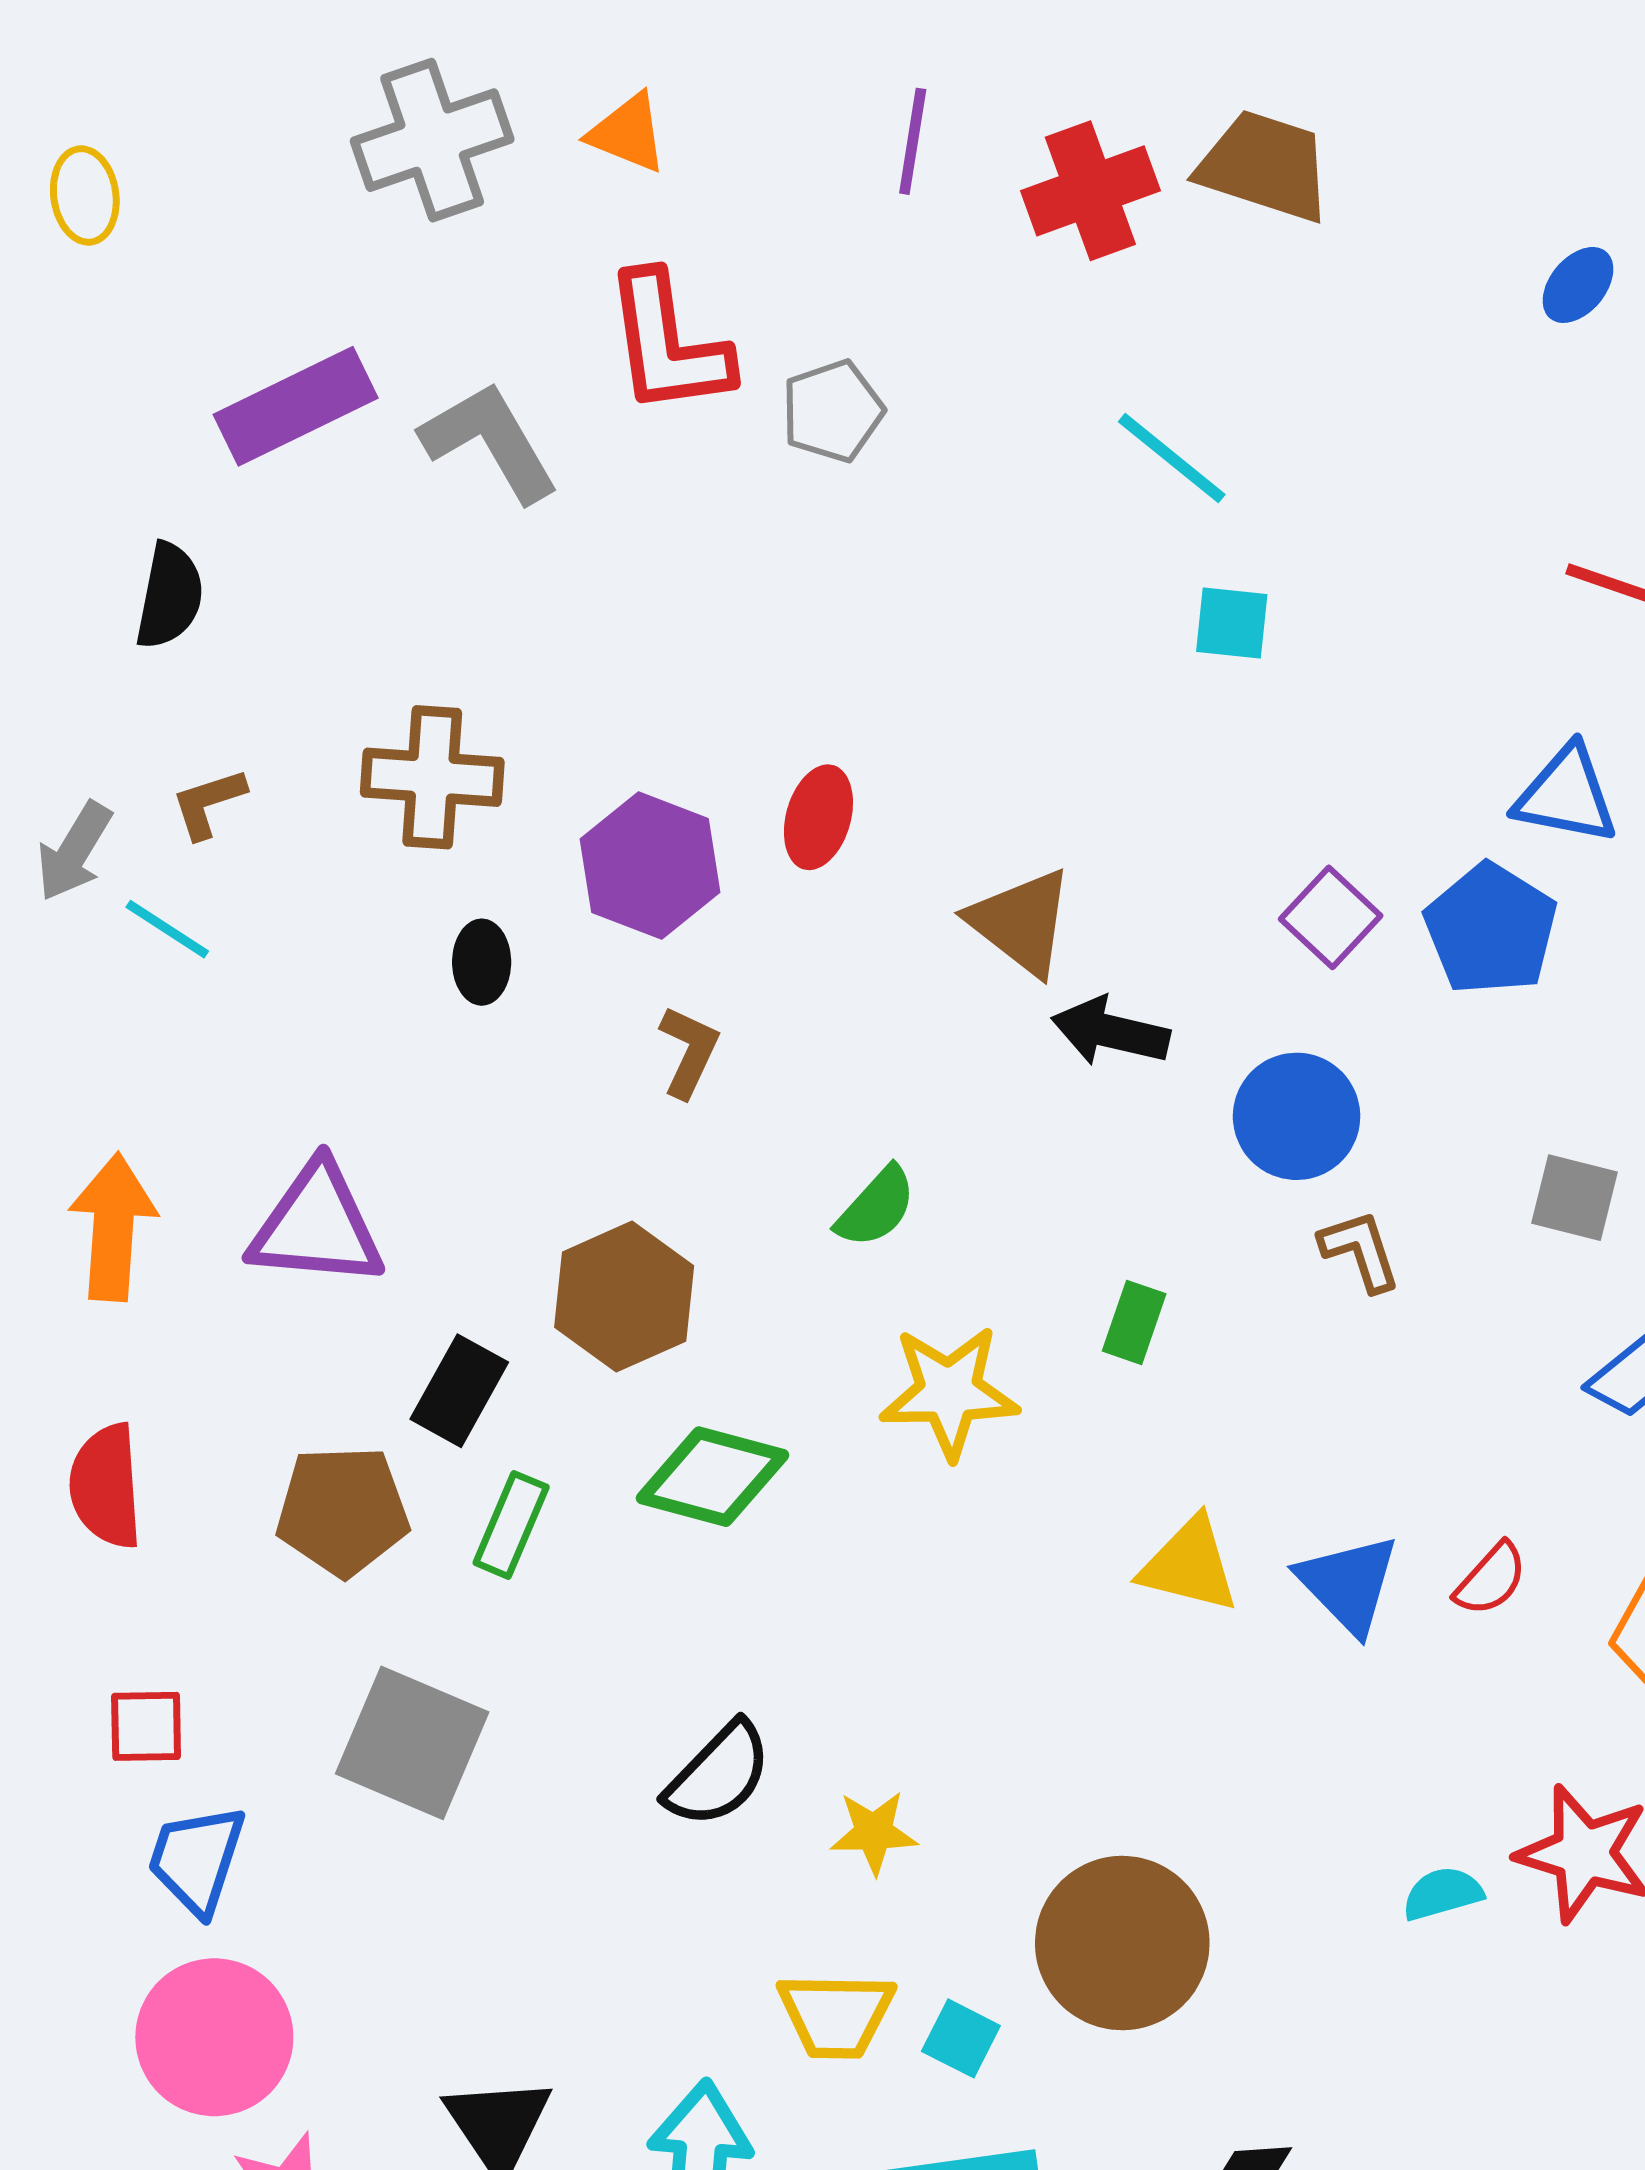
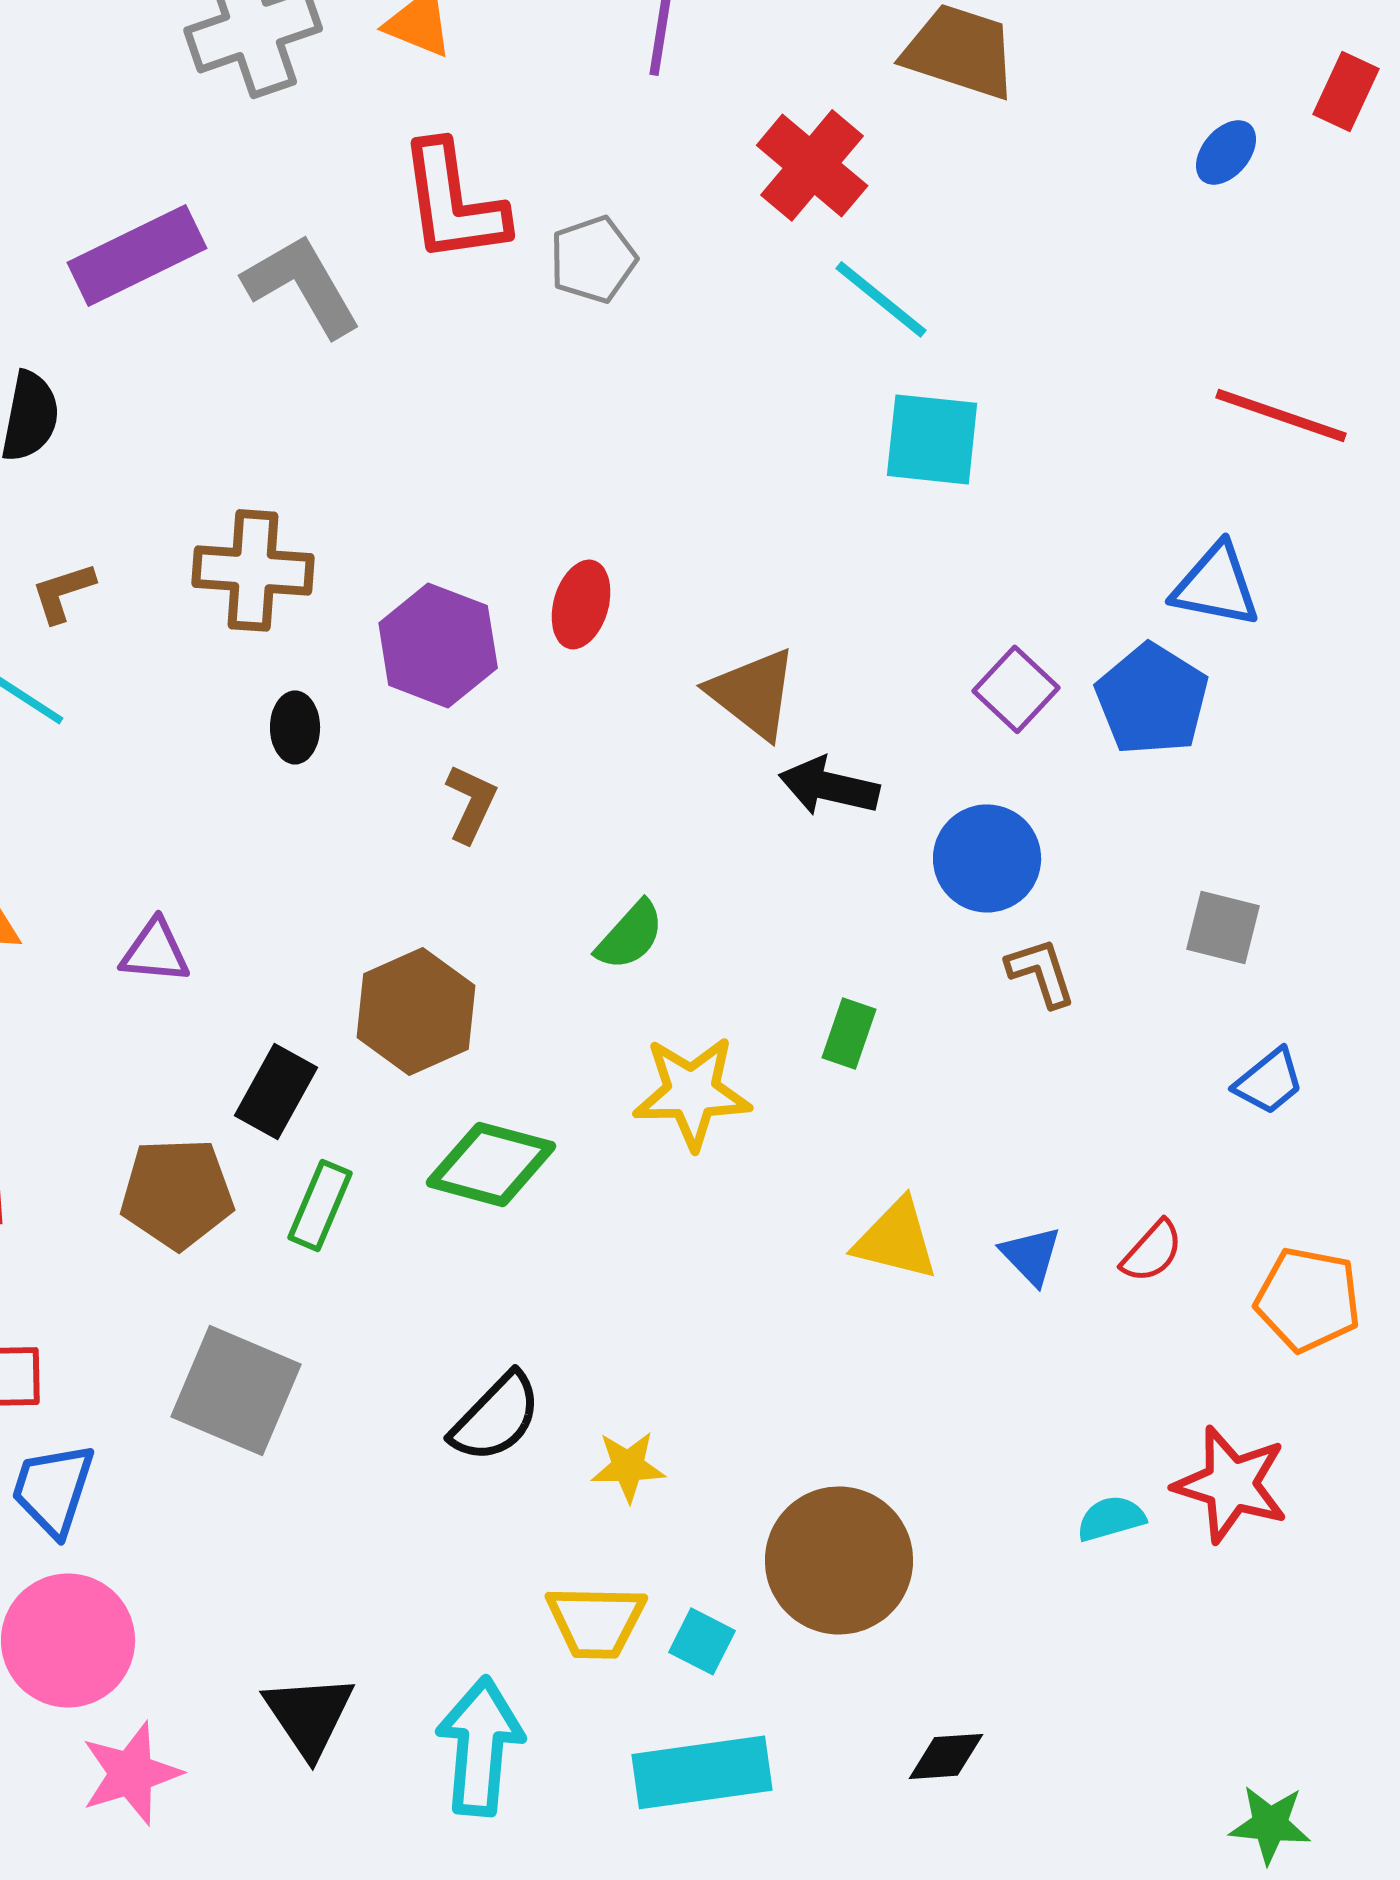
red cross: (1090, 191) -> (812, 165), moved, turned -30
cyan square: (1232, 623) -> (932, 439), size x1.5
purple triangle: (317, 1226) -> (155, 951), size x0.6
blue triangle: (1348, 1584) -> (1031, 1255), size x0.7

